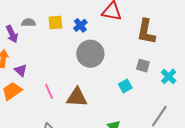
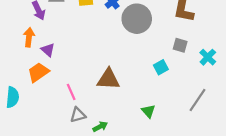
gray circle: (90, 54) -> (137, 19), moved
pink line: (49, 91) -> (71, 92), moved

